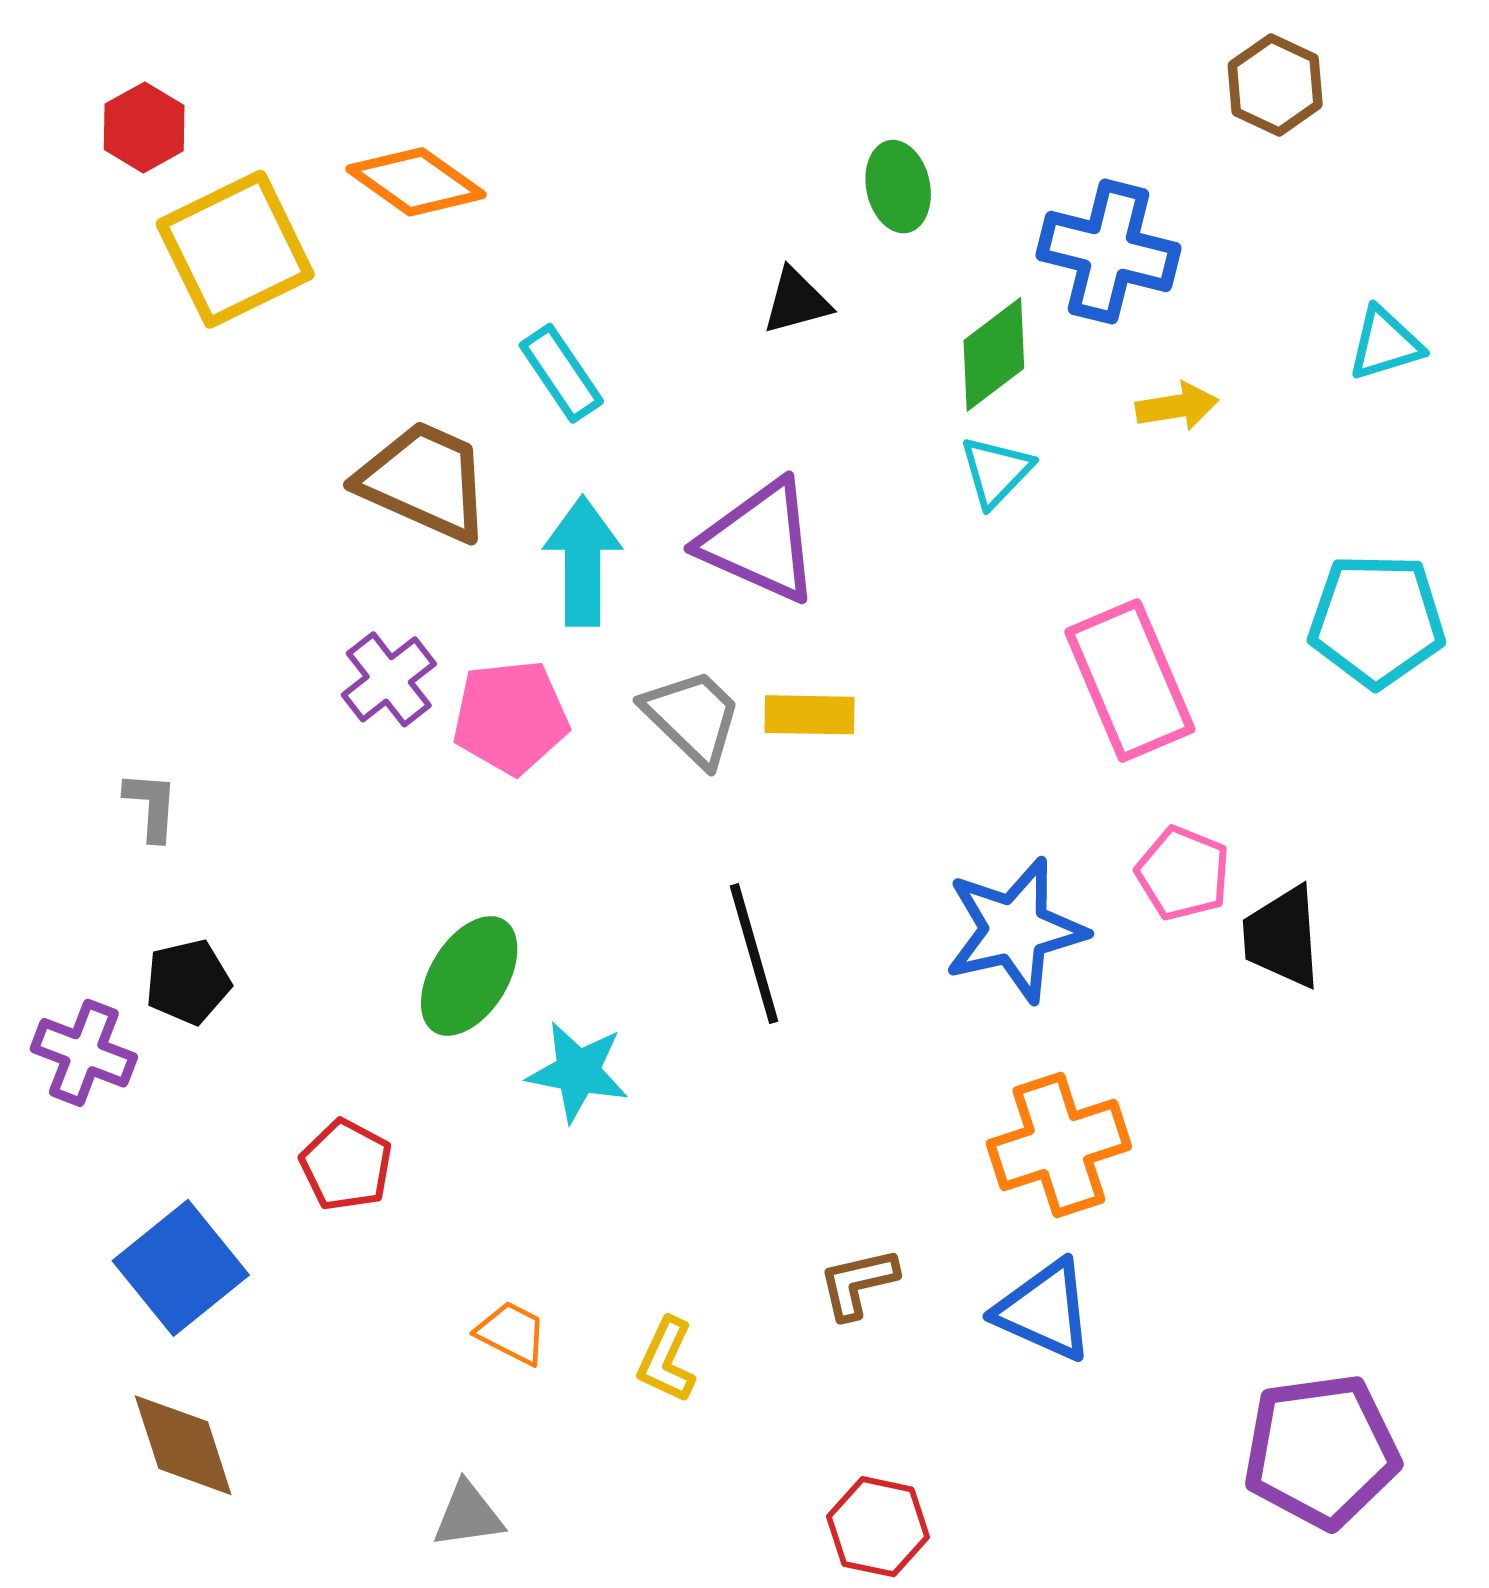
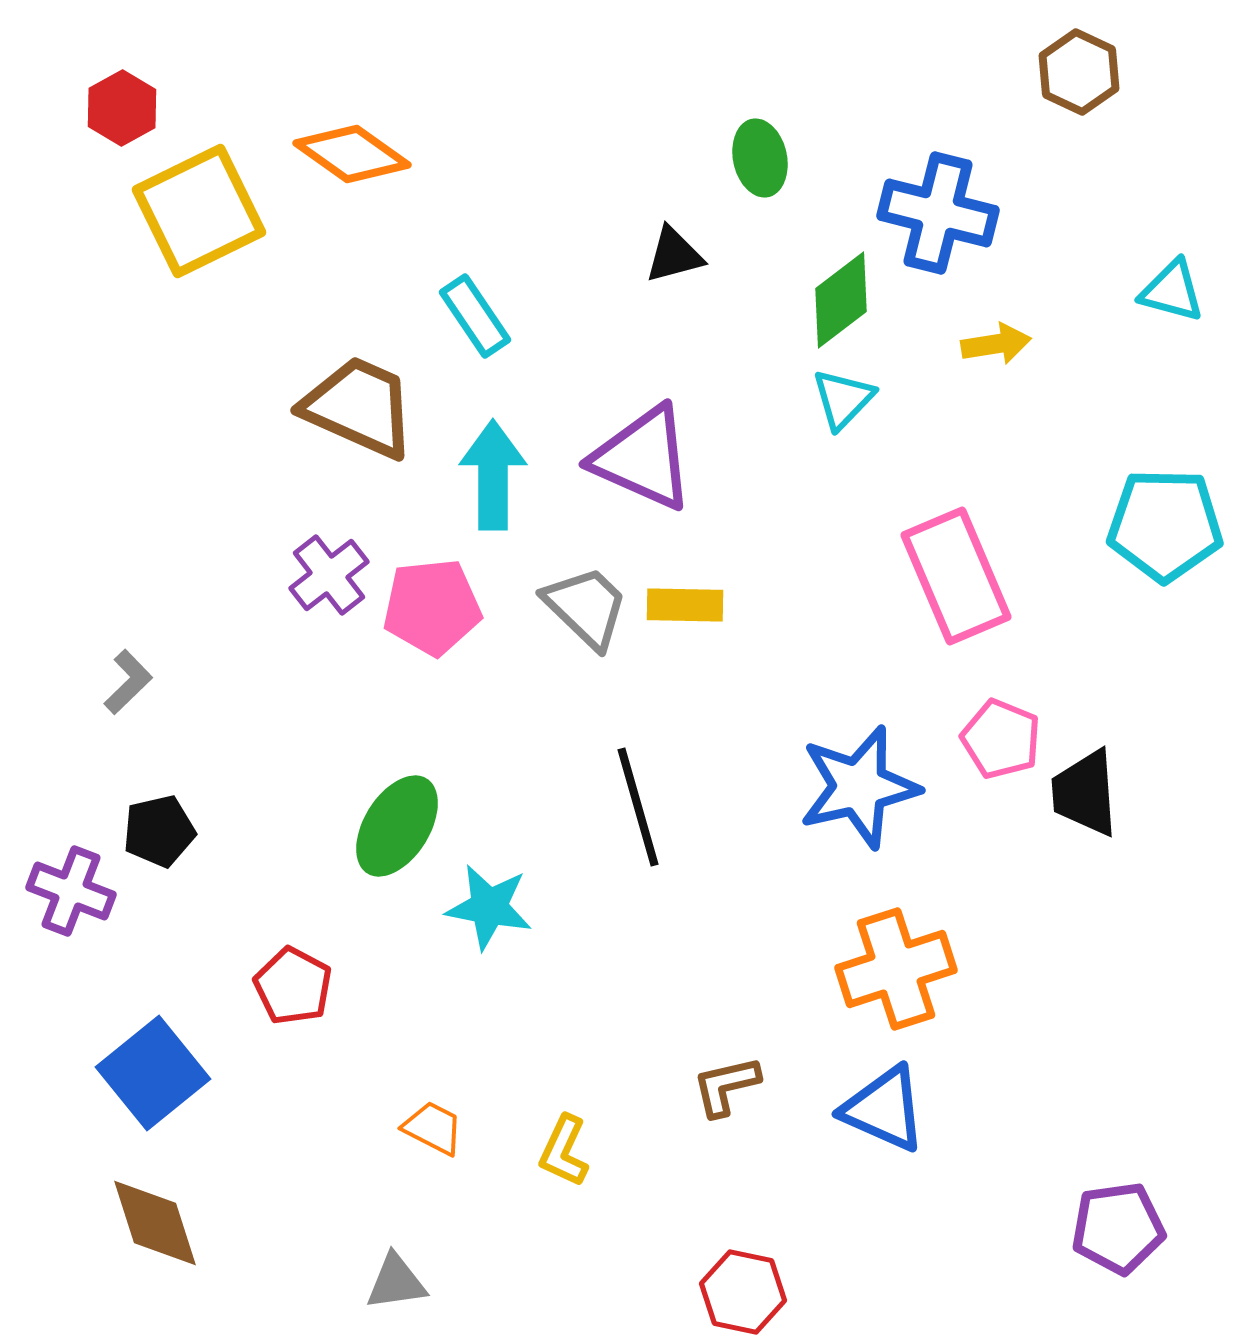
cyan triangle: (1385, 344) -> (1172, 291), turned 32
gray L-shape: (151, 806) -> (128, 682), turned 42
purple pentagon: (1321, 1451) -> (1118, 1228), size x0.7

